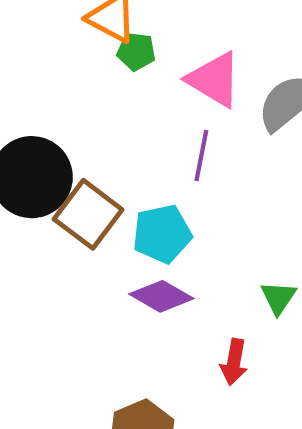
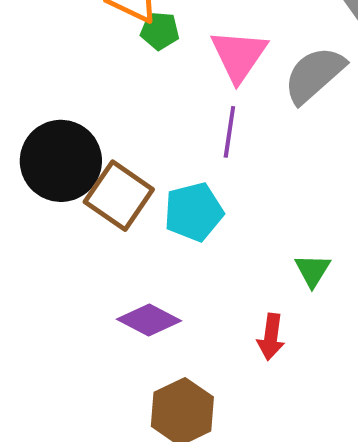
pink triangle: (214, 80) -> (239, 55), turned 36
purple diamond: (161, 296) -> (149, 320), moved

